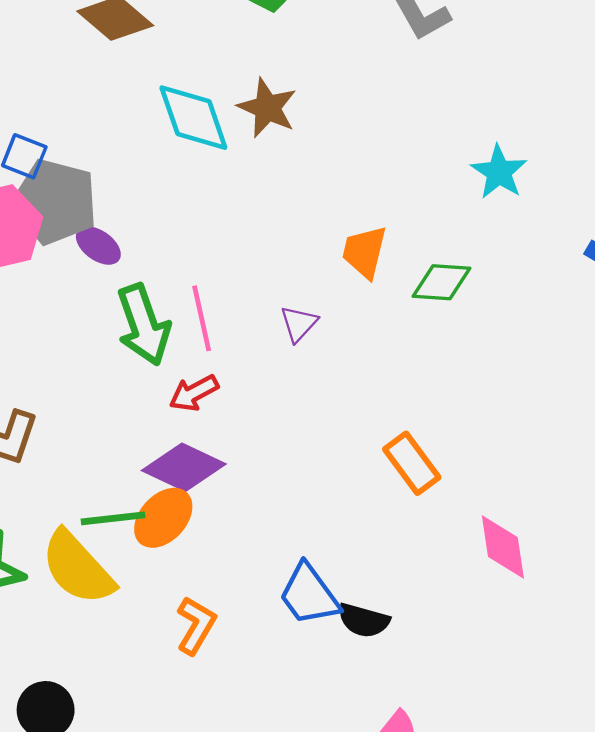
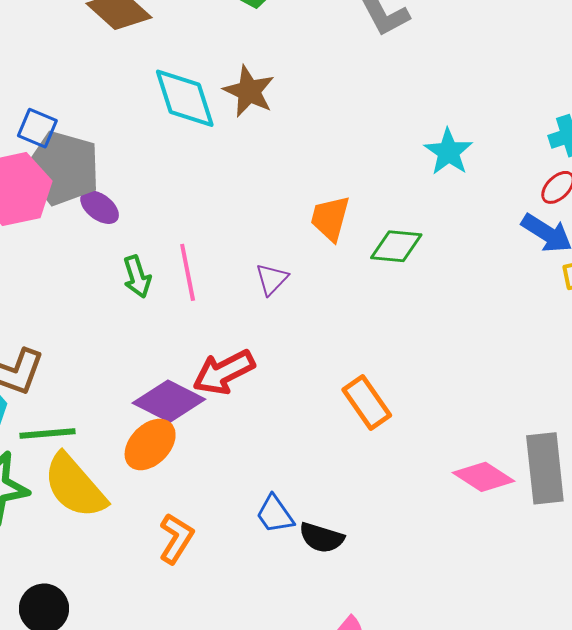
green arrow: (143, 325) -> (137, 277), size x0.6
red arrow: (194, 393) -> (224, 372), moved, size x1.4
green line: (113, 518) -> (47, 433), moved
pink diamond: (503, 547) -> (484, 477), moved, turned -50
blue trapezoid: (309, 595) -> (275, 514), size x0.7

